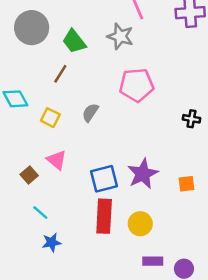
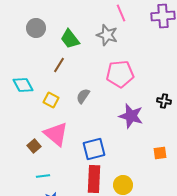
gray circle: (32, 28) -> (36, 28), size x0.7
pink triangle: (57, 160) -> (56, 134), size x1.5
purple star: (143, 174) -> (131, 116), moved, turned -30
cyan line: (40, 212) -> (43, 176), turned -48

